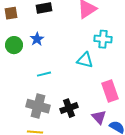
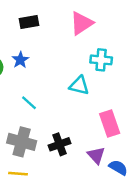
cyan line: (44, 74) -> (29, 103), turned 56

